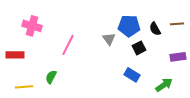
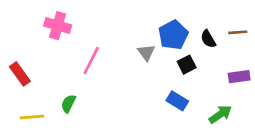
pink cross: (32, 26) -> (58, 26), moved
blue pentagon: (129, 26) -> (173, 35), turned -30
red rectangle: (15, 55) -> (20, 74), turned 54

